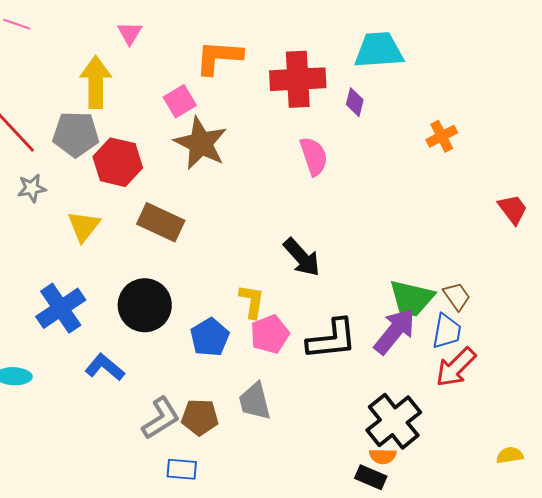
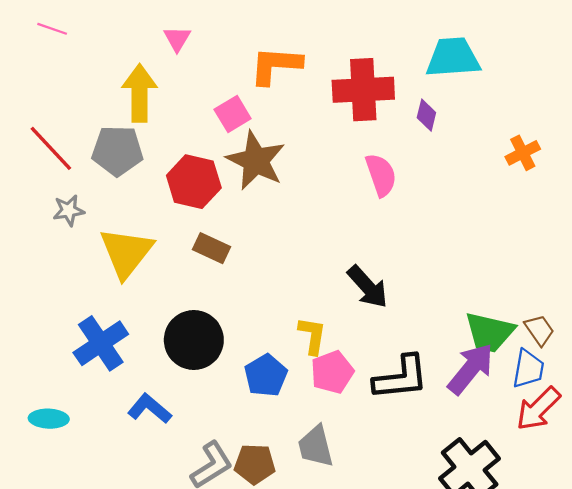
red hexagon: (118, 162) -> (194, 182), moved
brown rectangle: (161, 222) -> (212, 248), size x0.7
yellow triangle: (84, 226) -> (126, 253), size x1.5

